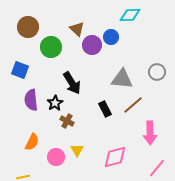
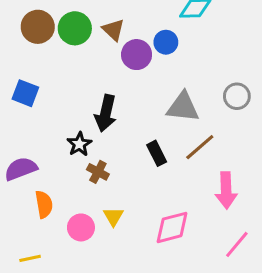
green circle: (51, 47) -> (75, 28), moved
black arrow: (72, 83) -> (106, 113), turned 45
purple semicircle: (31, 100) -> (21, 169), moved, turned 75
orange semicircle: (32, 142) -> (44, 204), turned -36

